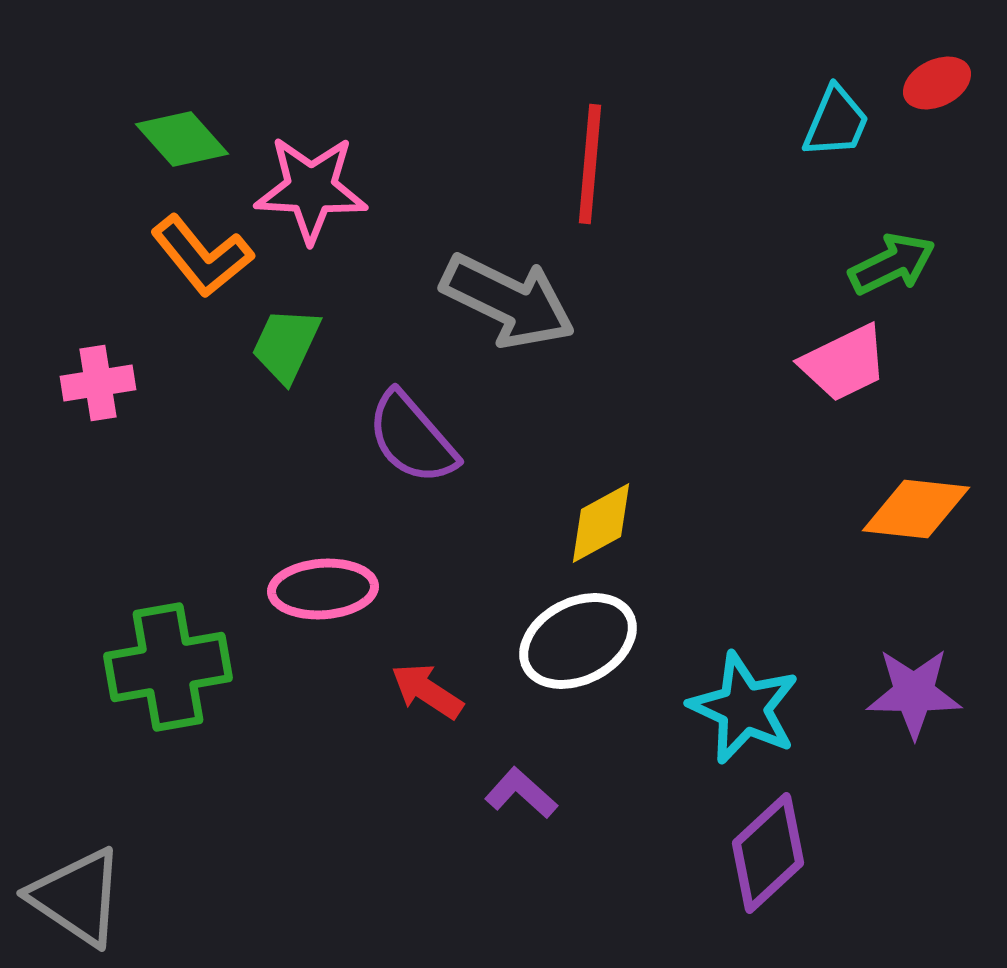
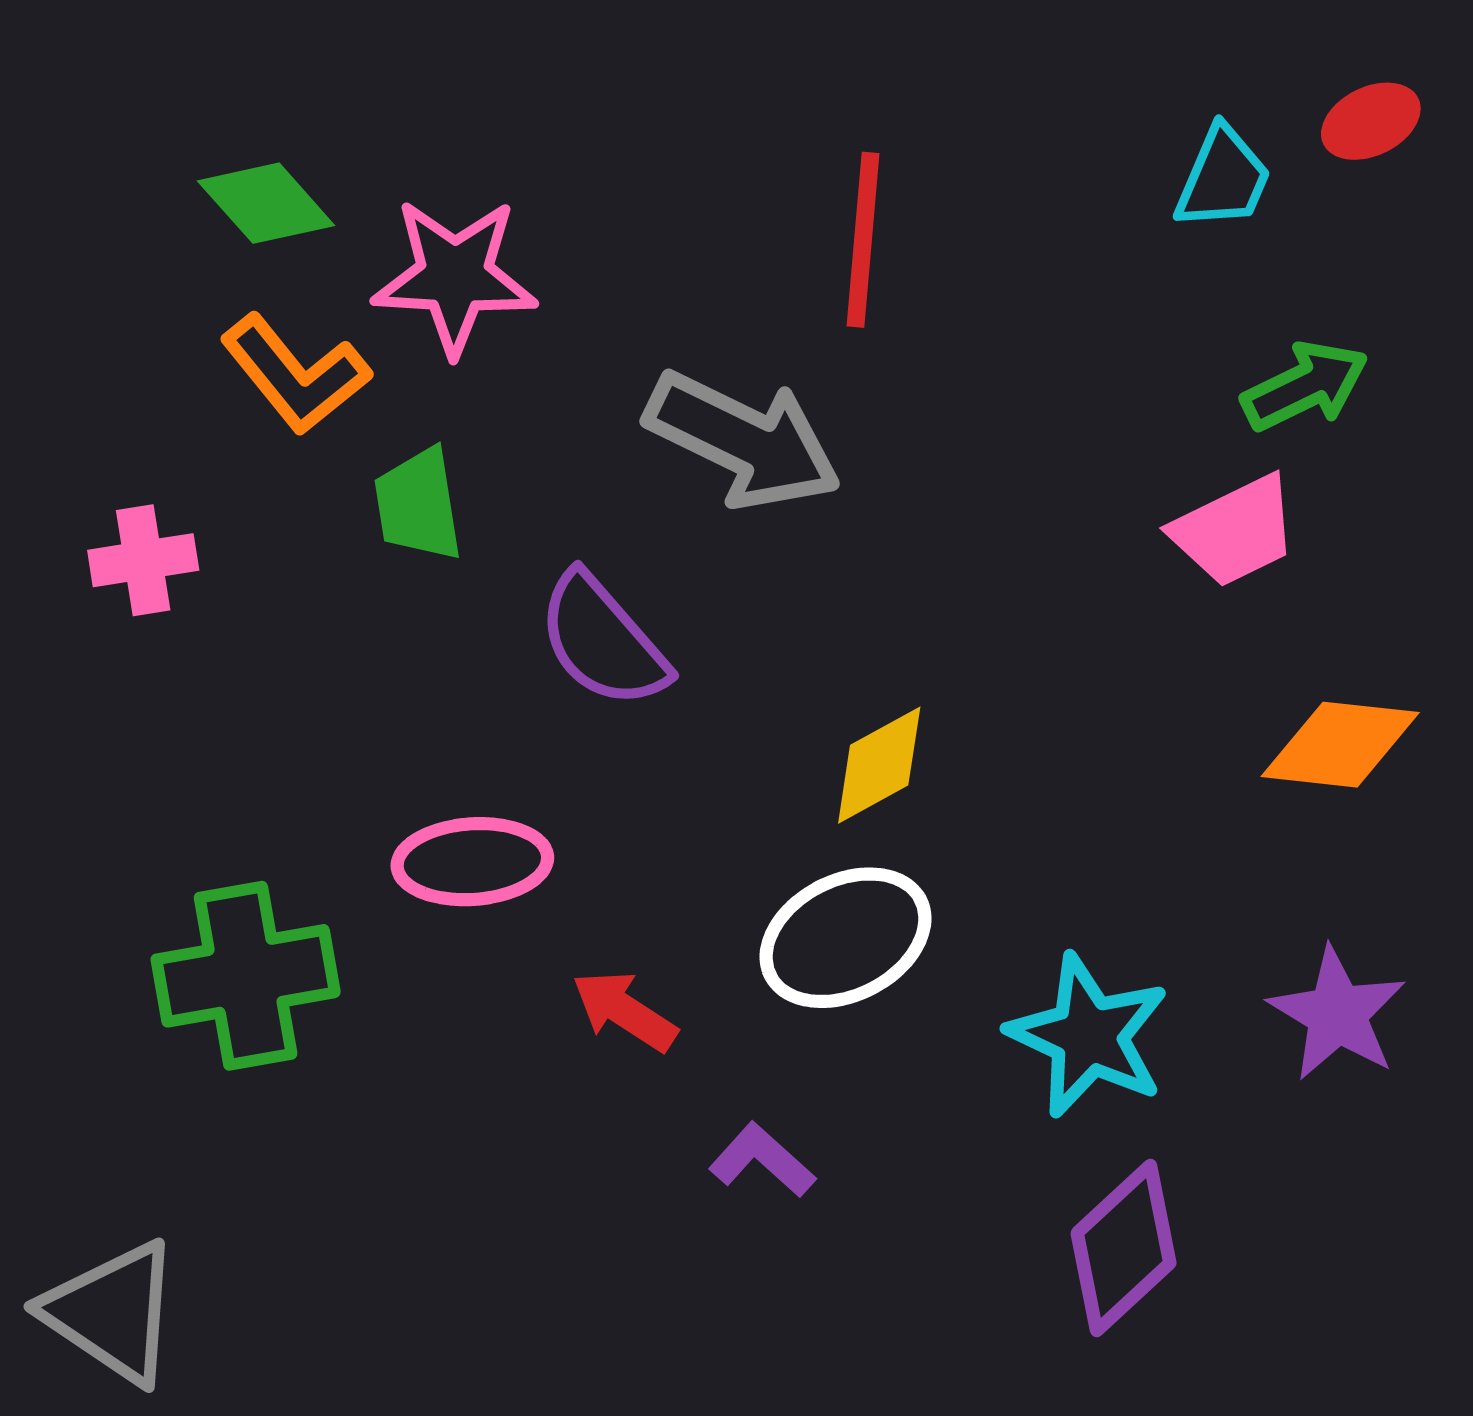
green trapezoid: (286, 345) -> (418, 505), turned -34
purple star: (914, 693) -> (1337, 1014), turned 30

